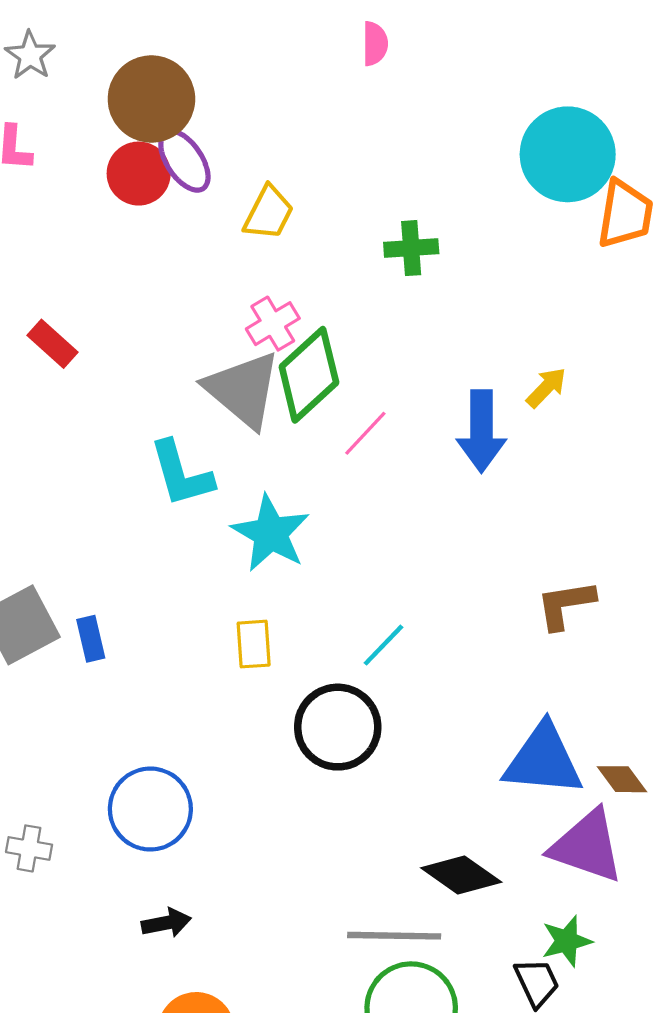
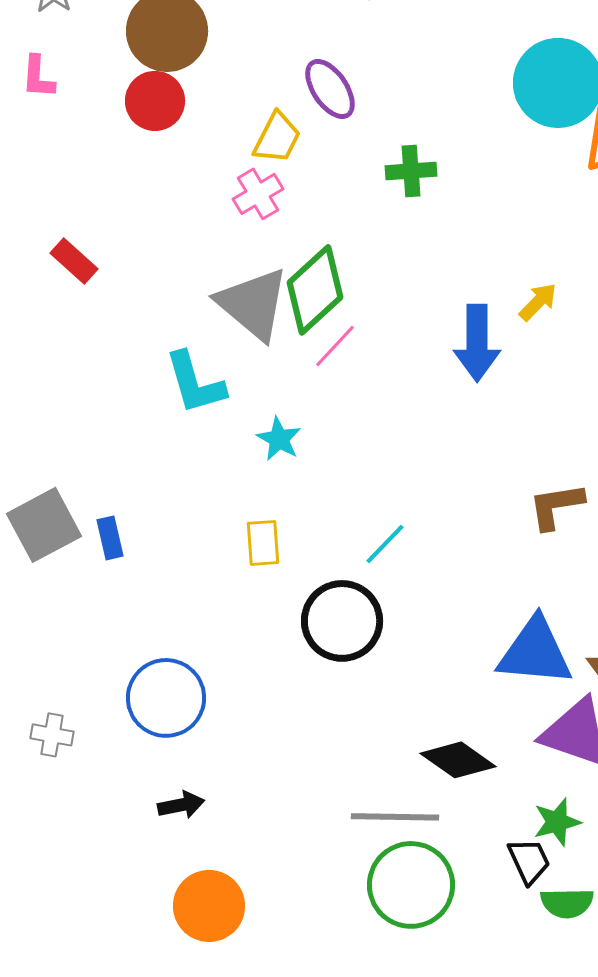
purple ellipse: (184, 161) -> (330, 89), moved
pink cross: (273, 324) -> (258, 194), moved
pink line: (365, 433) -> (335, 346), moved
cyan star: (271, 533) -> (279, 439), size x0.6

